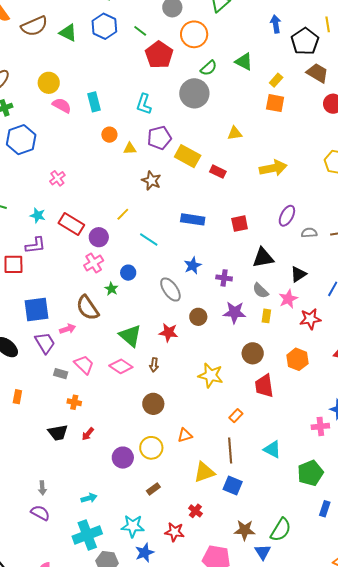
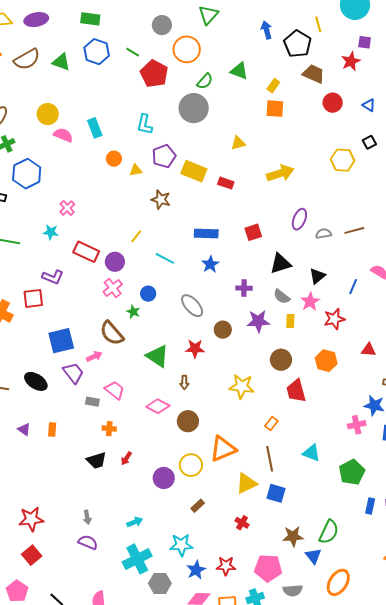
cyan star: (38, 215) -> (51, 232), moved
purple L-shape: (35, 245) -> (53, 277), turned 35
blue star: (193, 265) -> (210, 264), moved
pink diamond: (121, 366) -> (158, 406), moved
orange triangle: (185, 435) -> (223, 449), size x1.8
red star: (174, 532) -> (226, 566), moved

